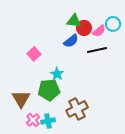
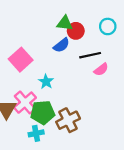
pink semicircle: (99, 31) -> (101, 69), moved
pink square: (34, 54) -> (21, 60), size x1.5
green pentagon: (49, 90) -> (43, 112), moved
pink cross: (33, 120) -> (25, 103), moved, size x1.5

